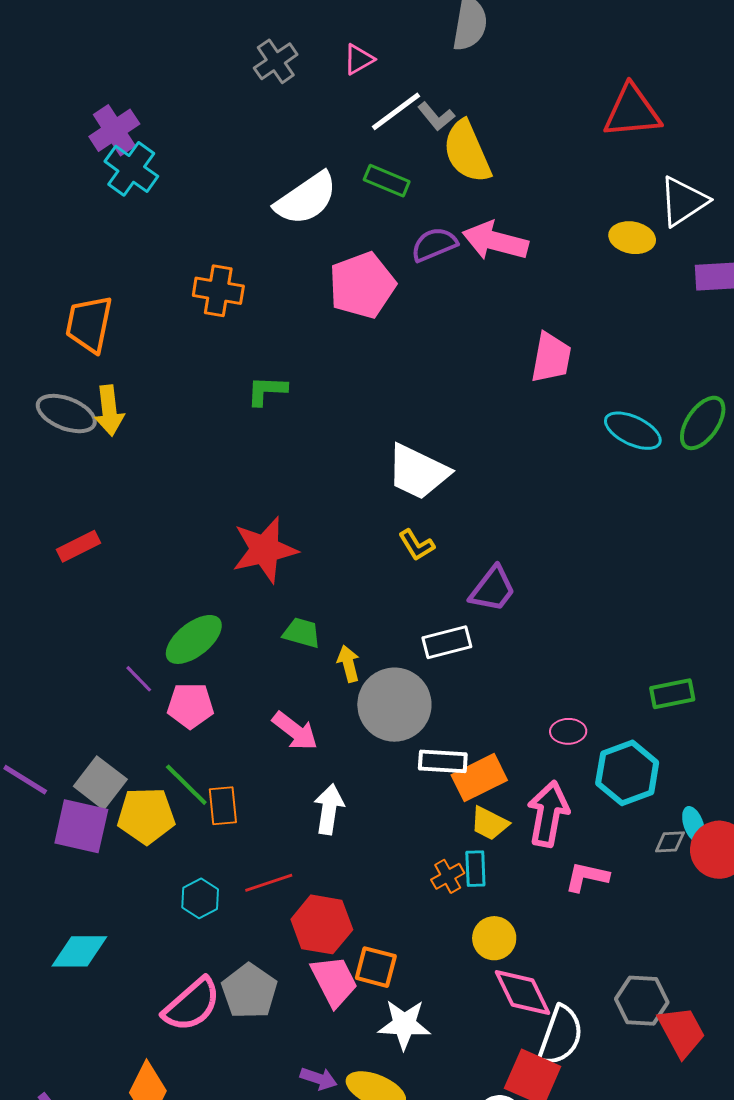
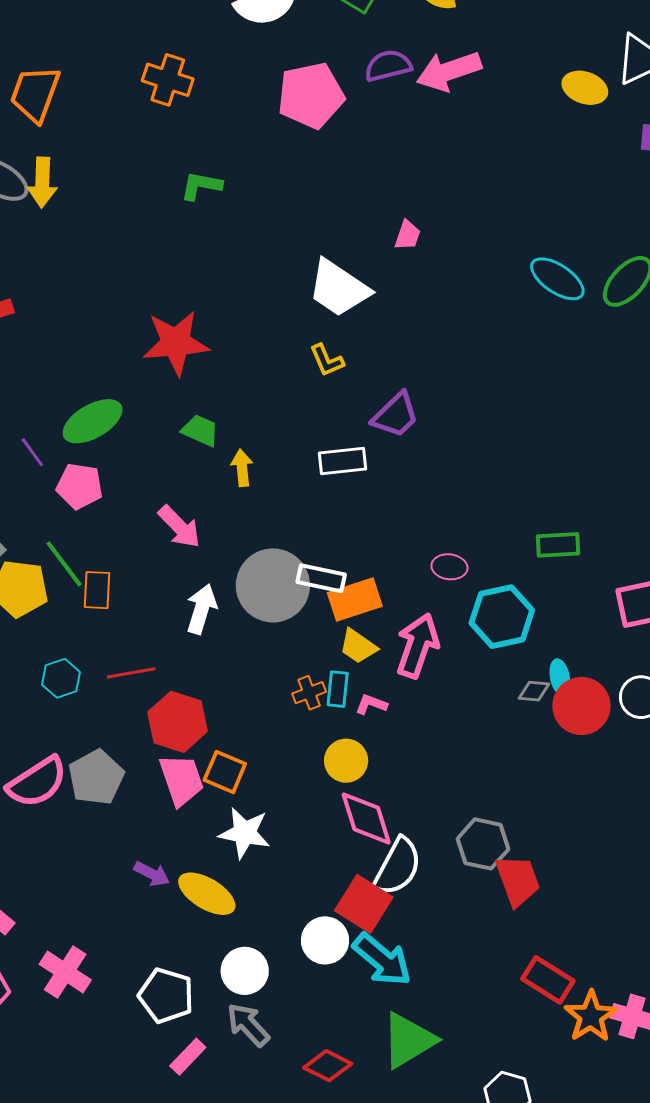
pink arrow: (495, 241) -> (449, 71), turned -42
pink trapezoid: (551, 358) -> (408, 235), moved, size x0.6
gray circle: (394, 705) -> (273, 585), moved
pink L-shape: (587, 877) -> (371, 704), moved, size x0.7

